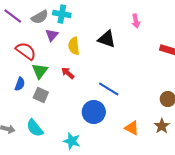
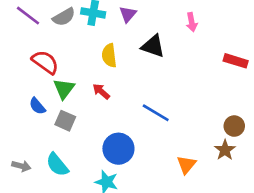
purple triangle: (52, 35) -> (128, 14), moved
blue semicircle: (20, 84) -> (37, 106), turned 120
blue circle: (94, 112) -> (118, 149), moved
brown star: (162, 126) -> (225, 150), moved
orange triangle: (132, 128) -> (186, 165), turned 42

